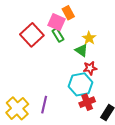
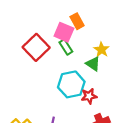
red star: (90, 68) -> (89, 96), moved
cyan hexagon: (81, 84) -> (71, 84), moved

